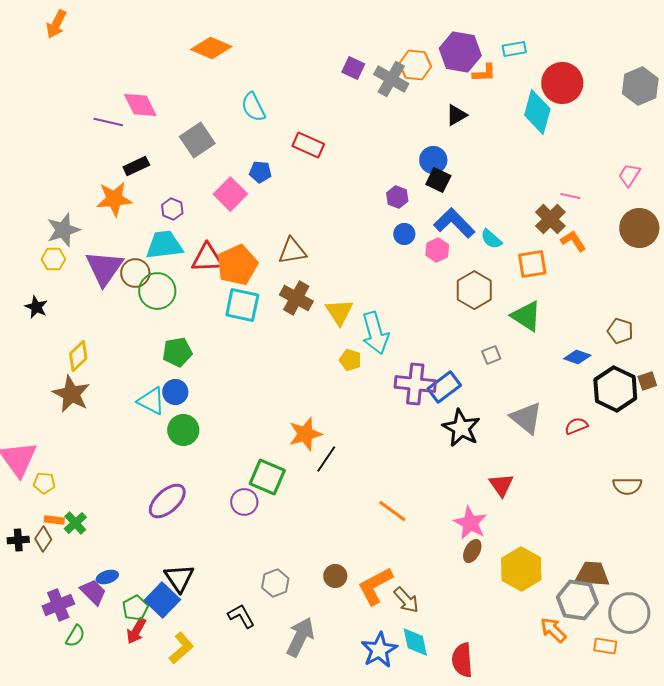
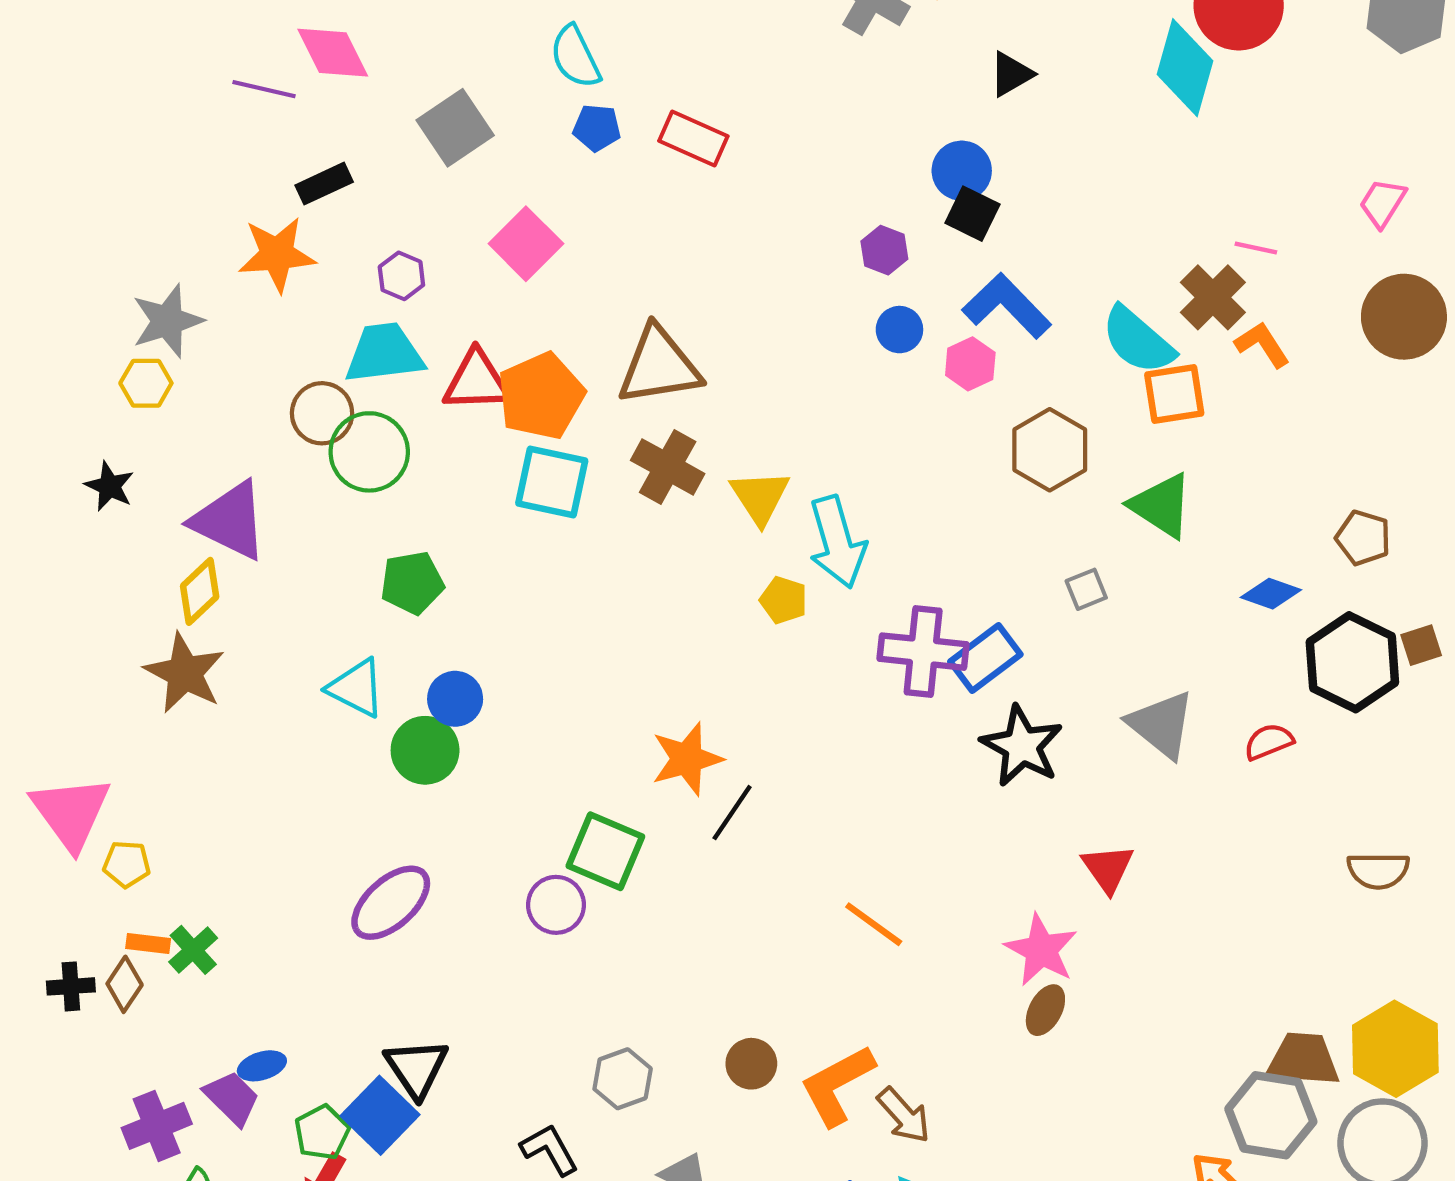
blue pentagon: (260, 172) -> (597, 128), moved
cyan semicircle: (491, 239) -> (1138, 340), moved, size x1.6
brown triangle: (292, 251) -> (659, 366), size x1.4
purple triangle: (104, 268) -> (230, 521), moved, turned -39
blue circle: (175, 392) -> (455, 699), moved
yellow hexagon: (521, 569) -> (1395, 1049), moved

